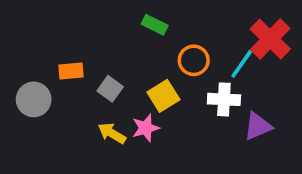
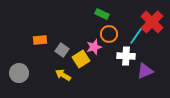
green rectangle: (155, 25) -> (102, 14), moved
yellow square: (163, 96) -> (81, 59), moved
gray circle: (34, 99) -> (19, 73), moved
pink star: (146, 128) -> (94, 47), moved

